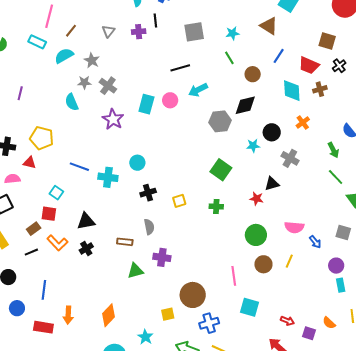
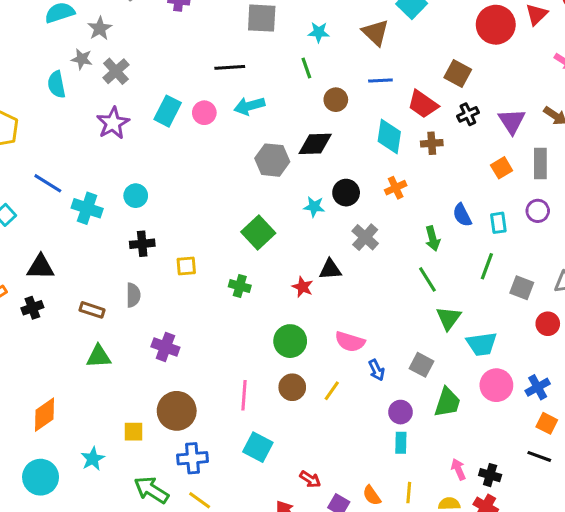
blue line: (279, 56) -> (380, 81), turned 42
purple cross: (162, 257) -> (165, 347), moved

